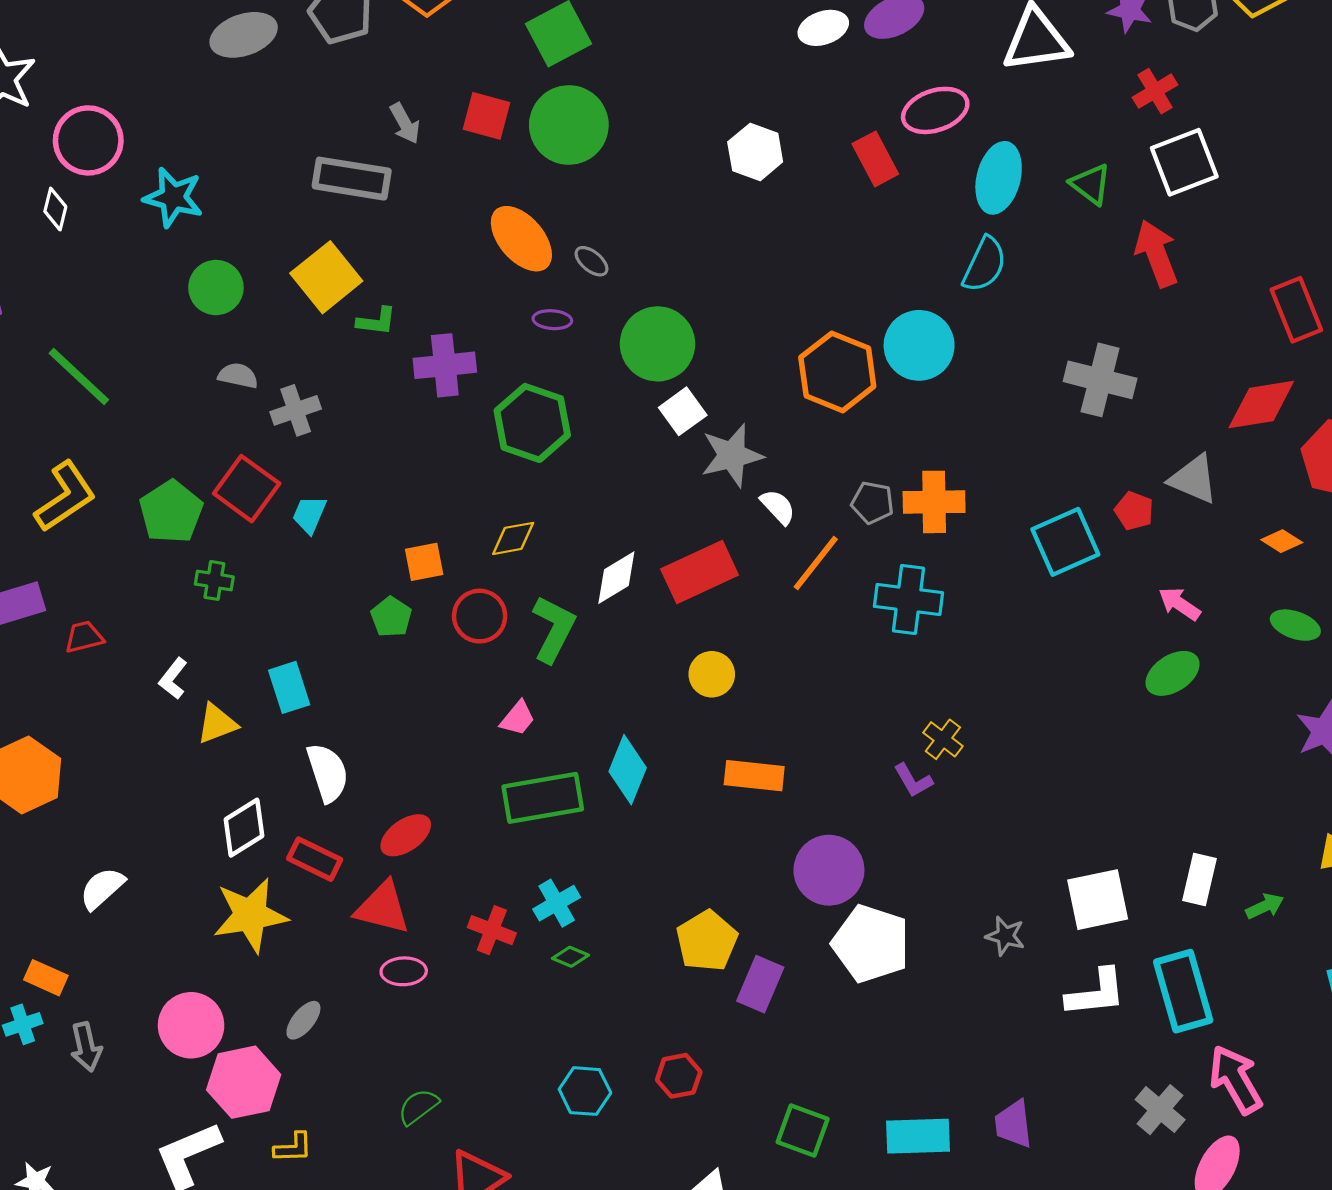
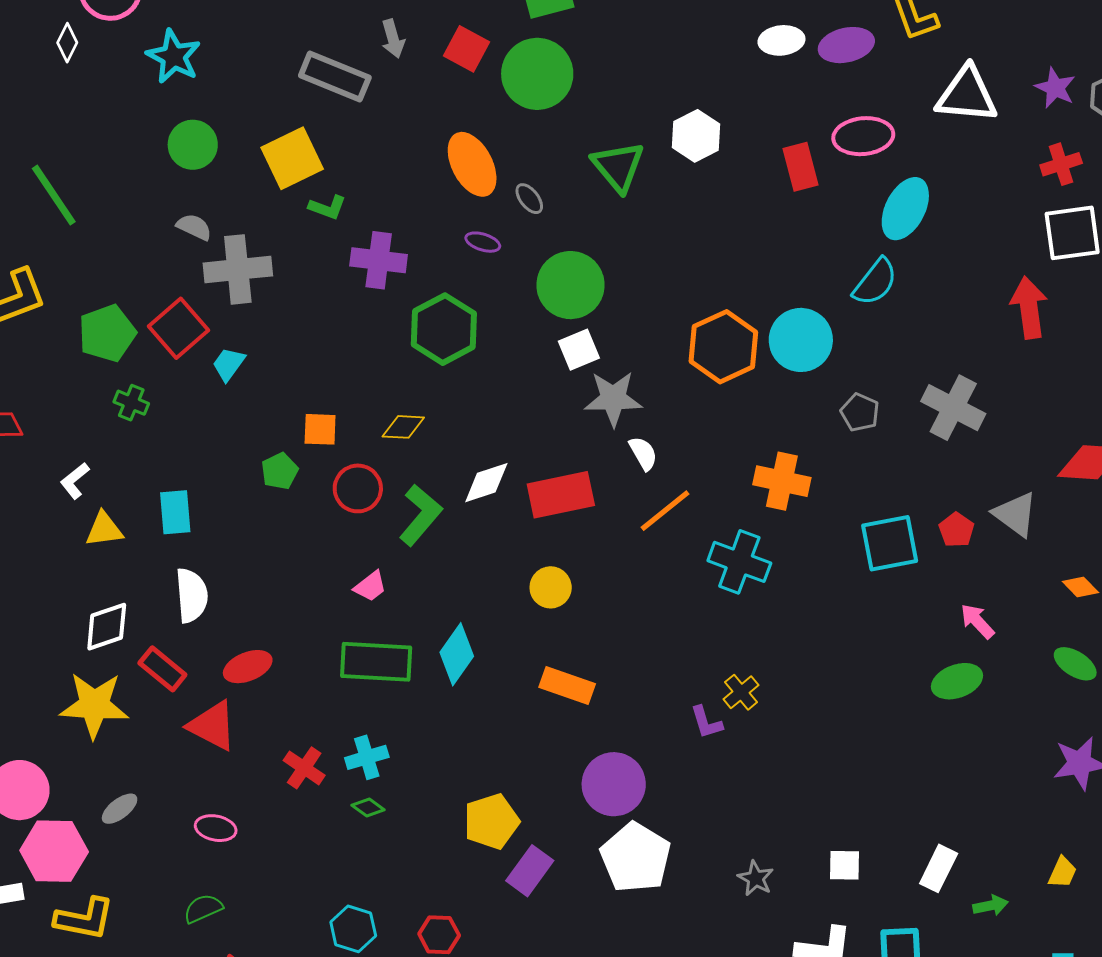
green triangle: (1091, 184) -> (618, 167), moved, size x1.4
gray cross: (296, 410) -> (238, 269), size x1.5
gray pentagon: (872, 503) -> (860, 412), moved
white square: (1098, 900) -> (845, 865), size x0.6
pink ellipse: (404, 971) -> (216, 828), moved
yellow L-shape: (293, 1148) -> (84, 919), size x1.6

